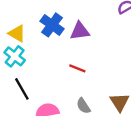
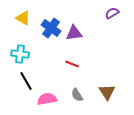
yellow triangle: (17, 33) -> (23, 18), moved
cyan cross: (15, 56) -> (20, 54), turned -30

